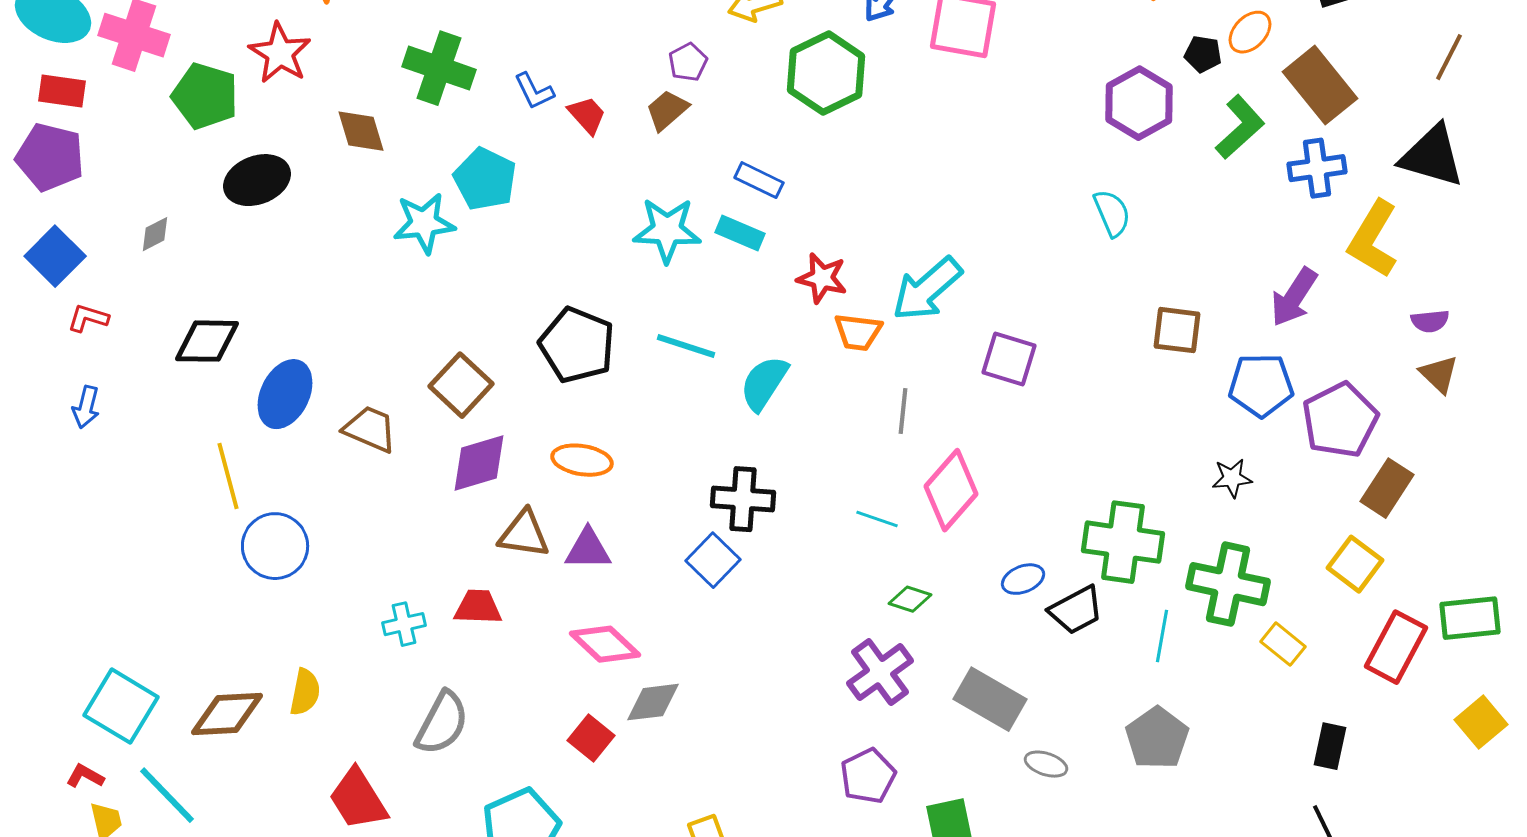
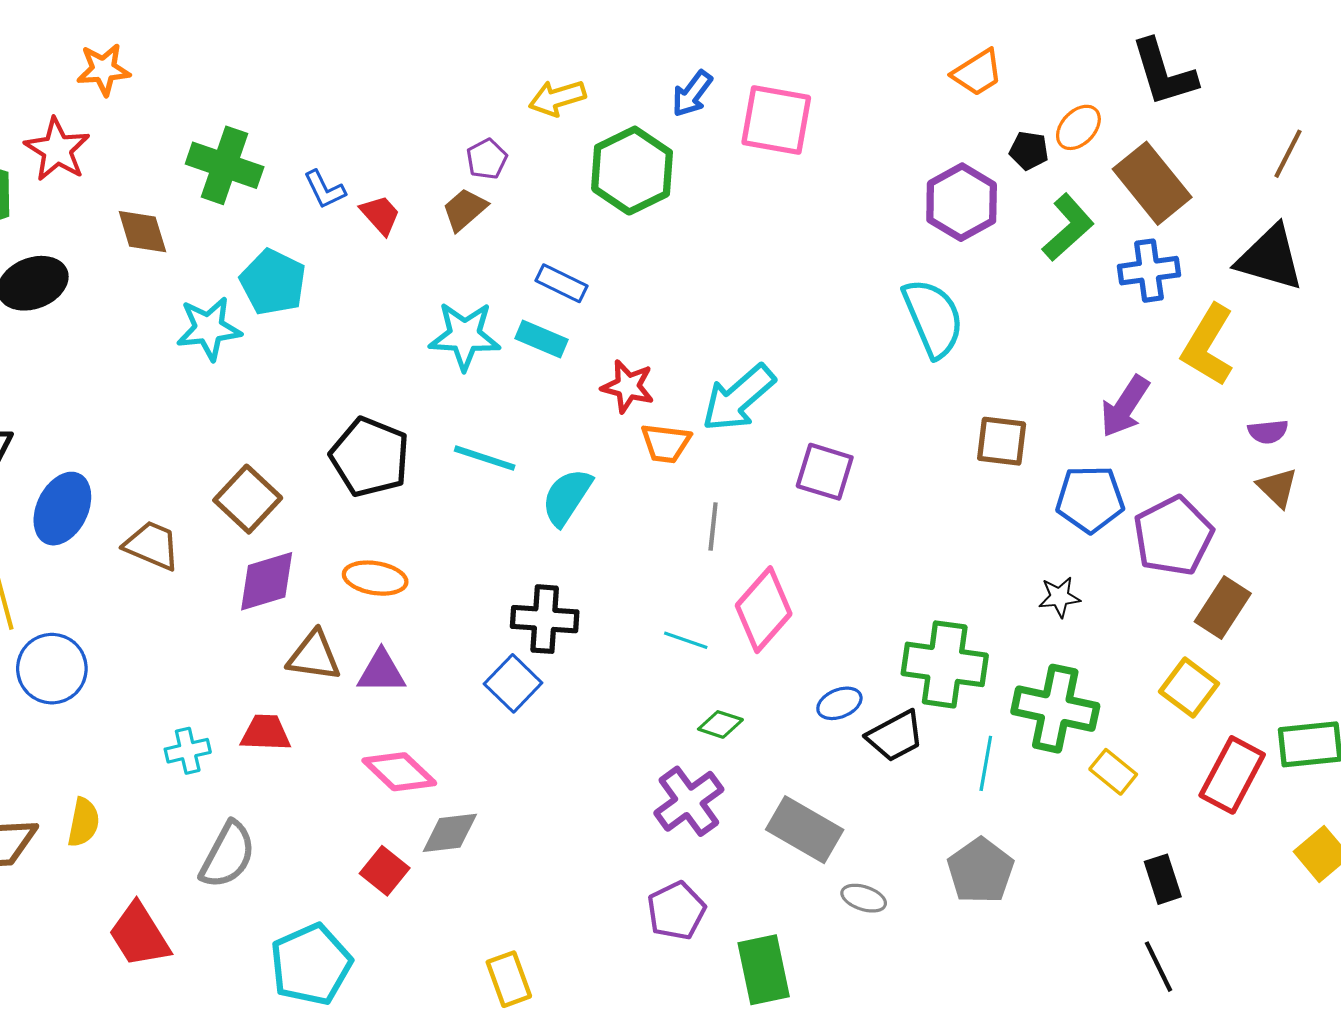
cyan semicircle: (1112, 213) -> (933, 318), size x1.6
black rectangle: (1330, 746) -> (1163, 879), turned -30

